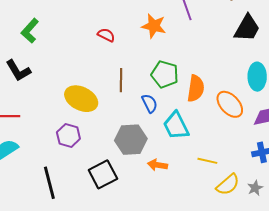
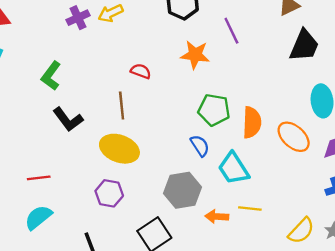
black L-shape: (18, 71) -> (68, 119), moved
brown line: (121, 80) -> (122, 105), moved
yellow line: (207, 161) -> (250, 209), moved

